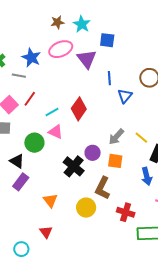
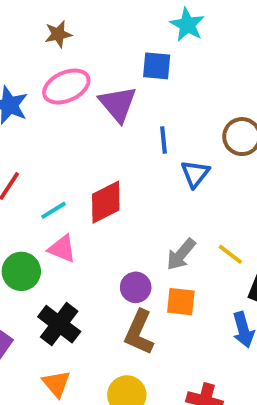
cyan star: (82, 24) -> (187, 25), moved
red diamond: (79, 109) -> (106, 202), turned 30
black cross: (74, 166) -> (59, 324), moved
brown L-shape: (103, 188) -> (139, 332), moved

